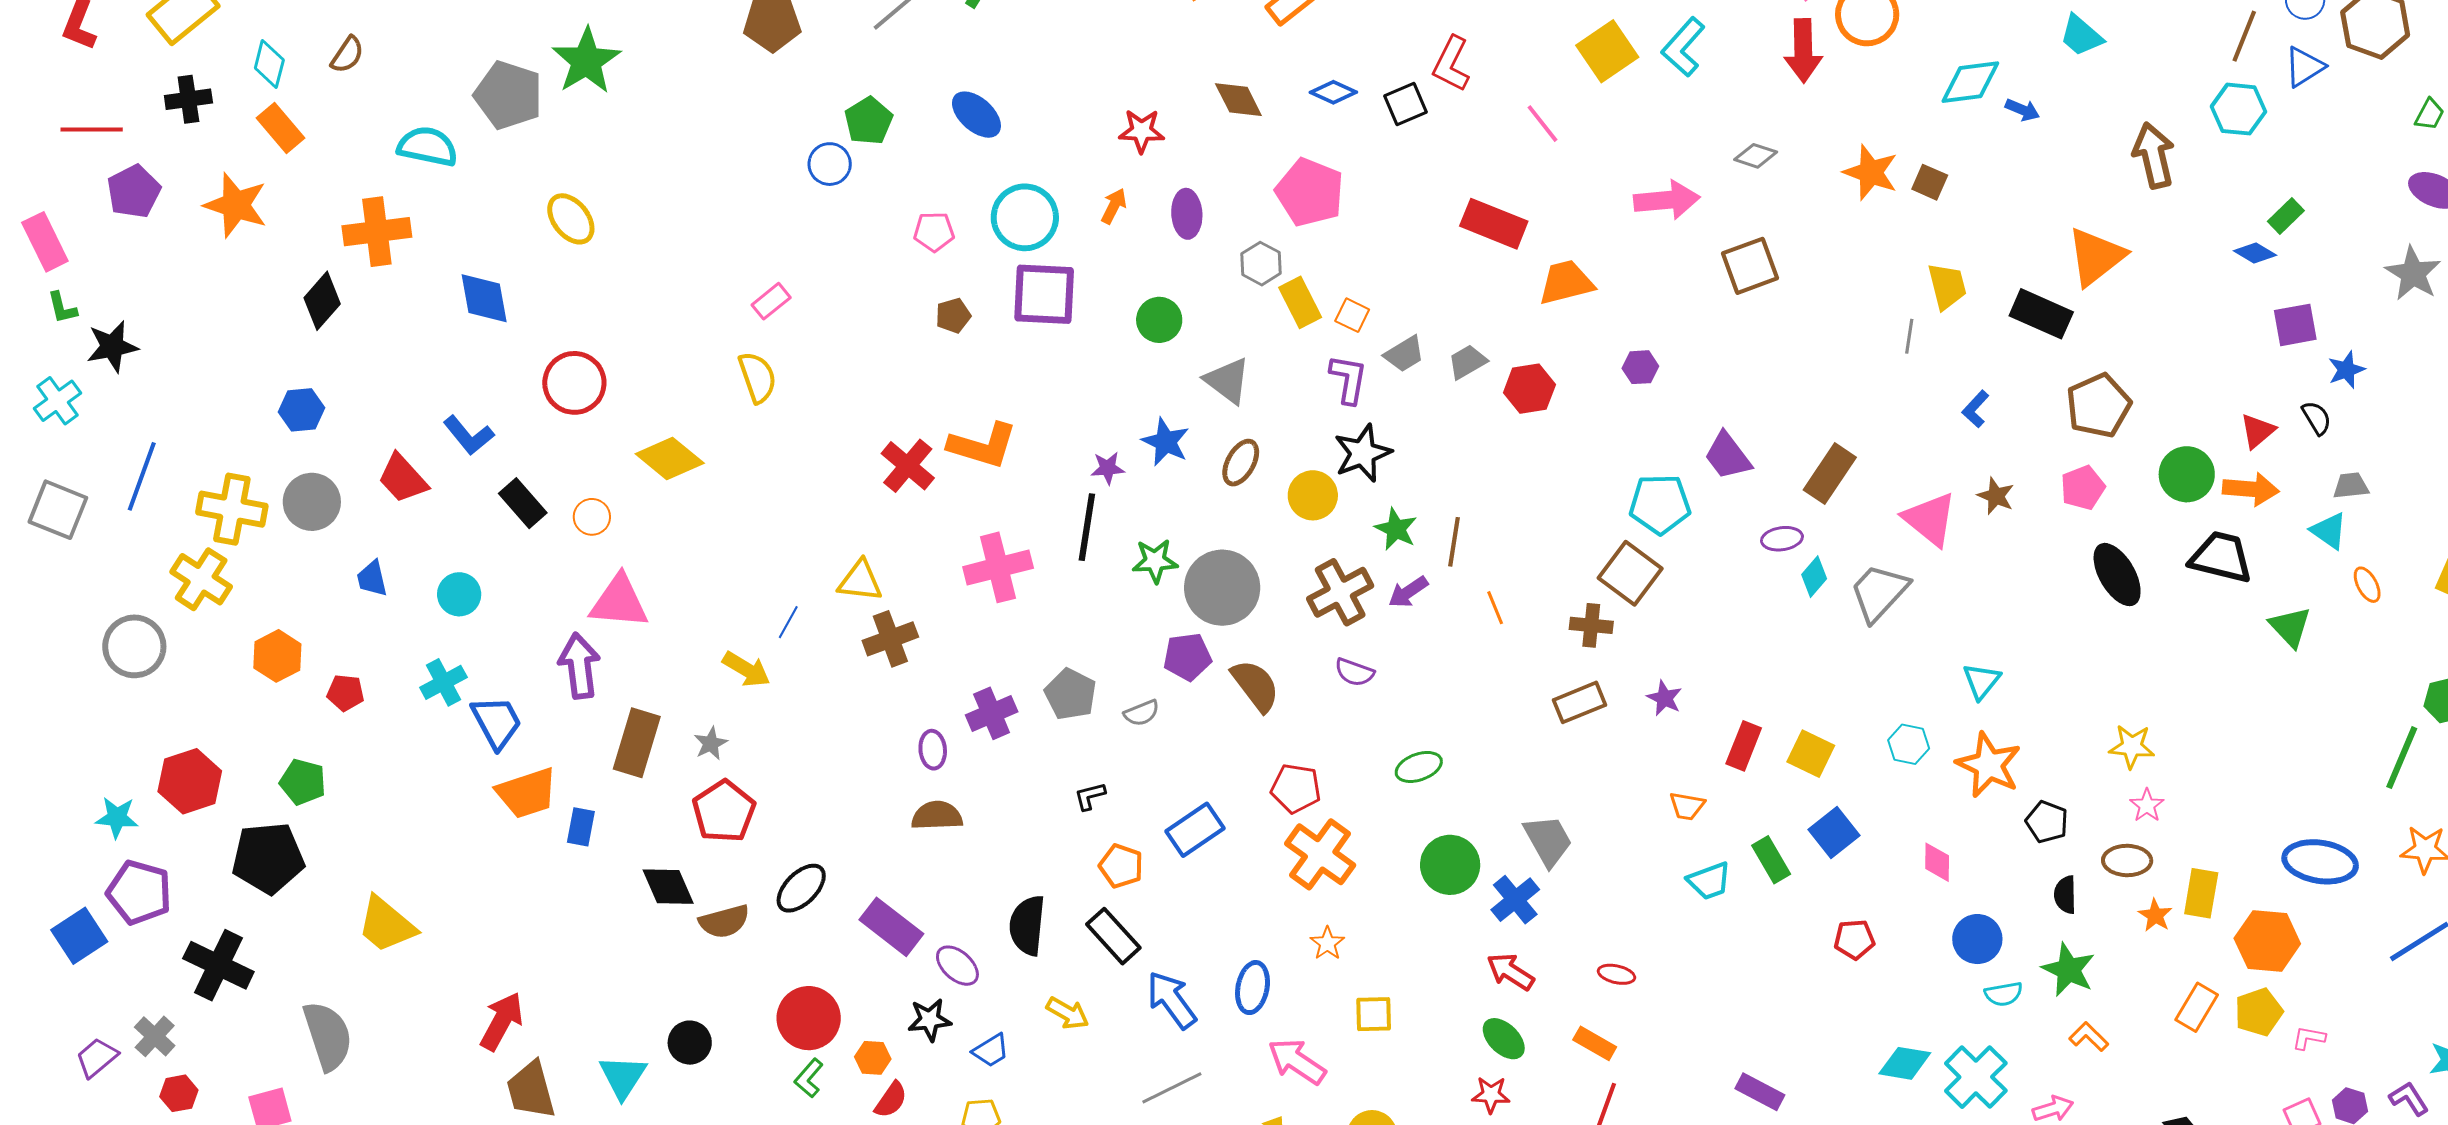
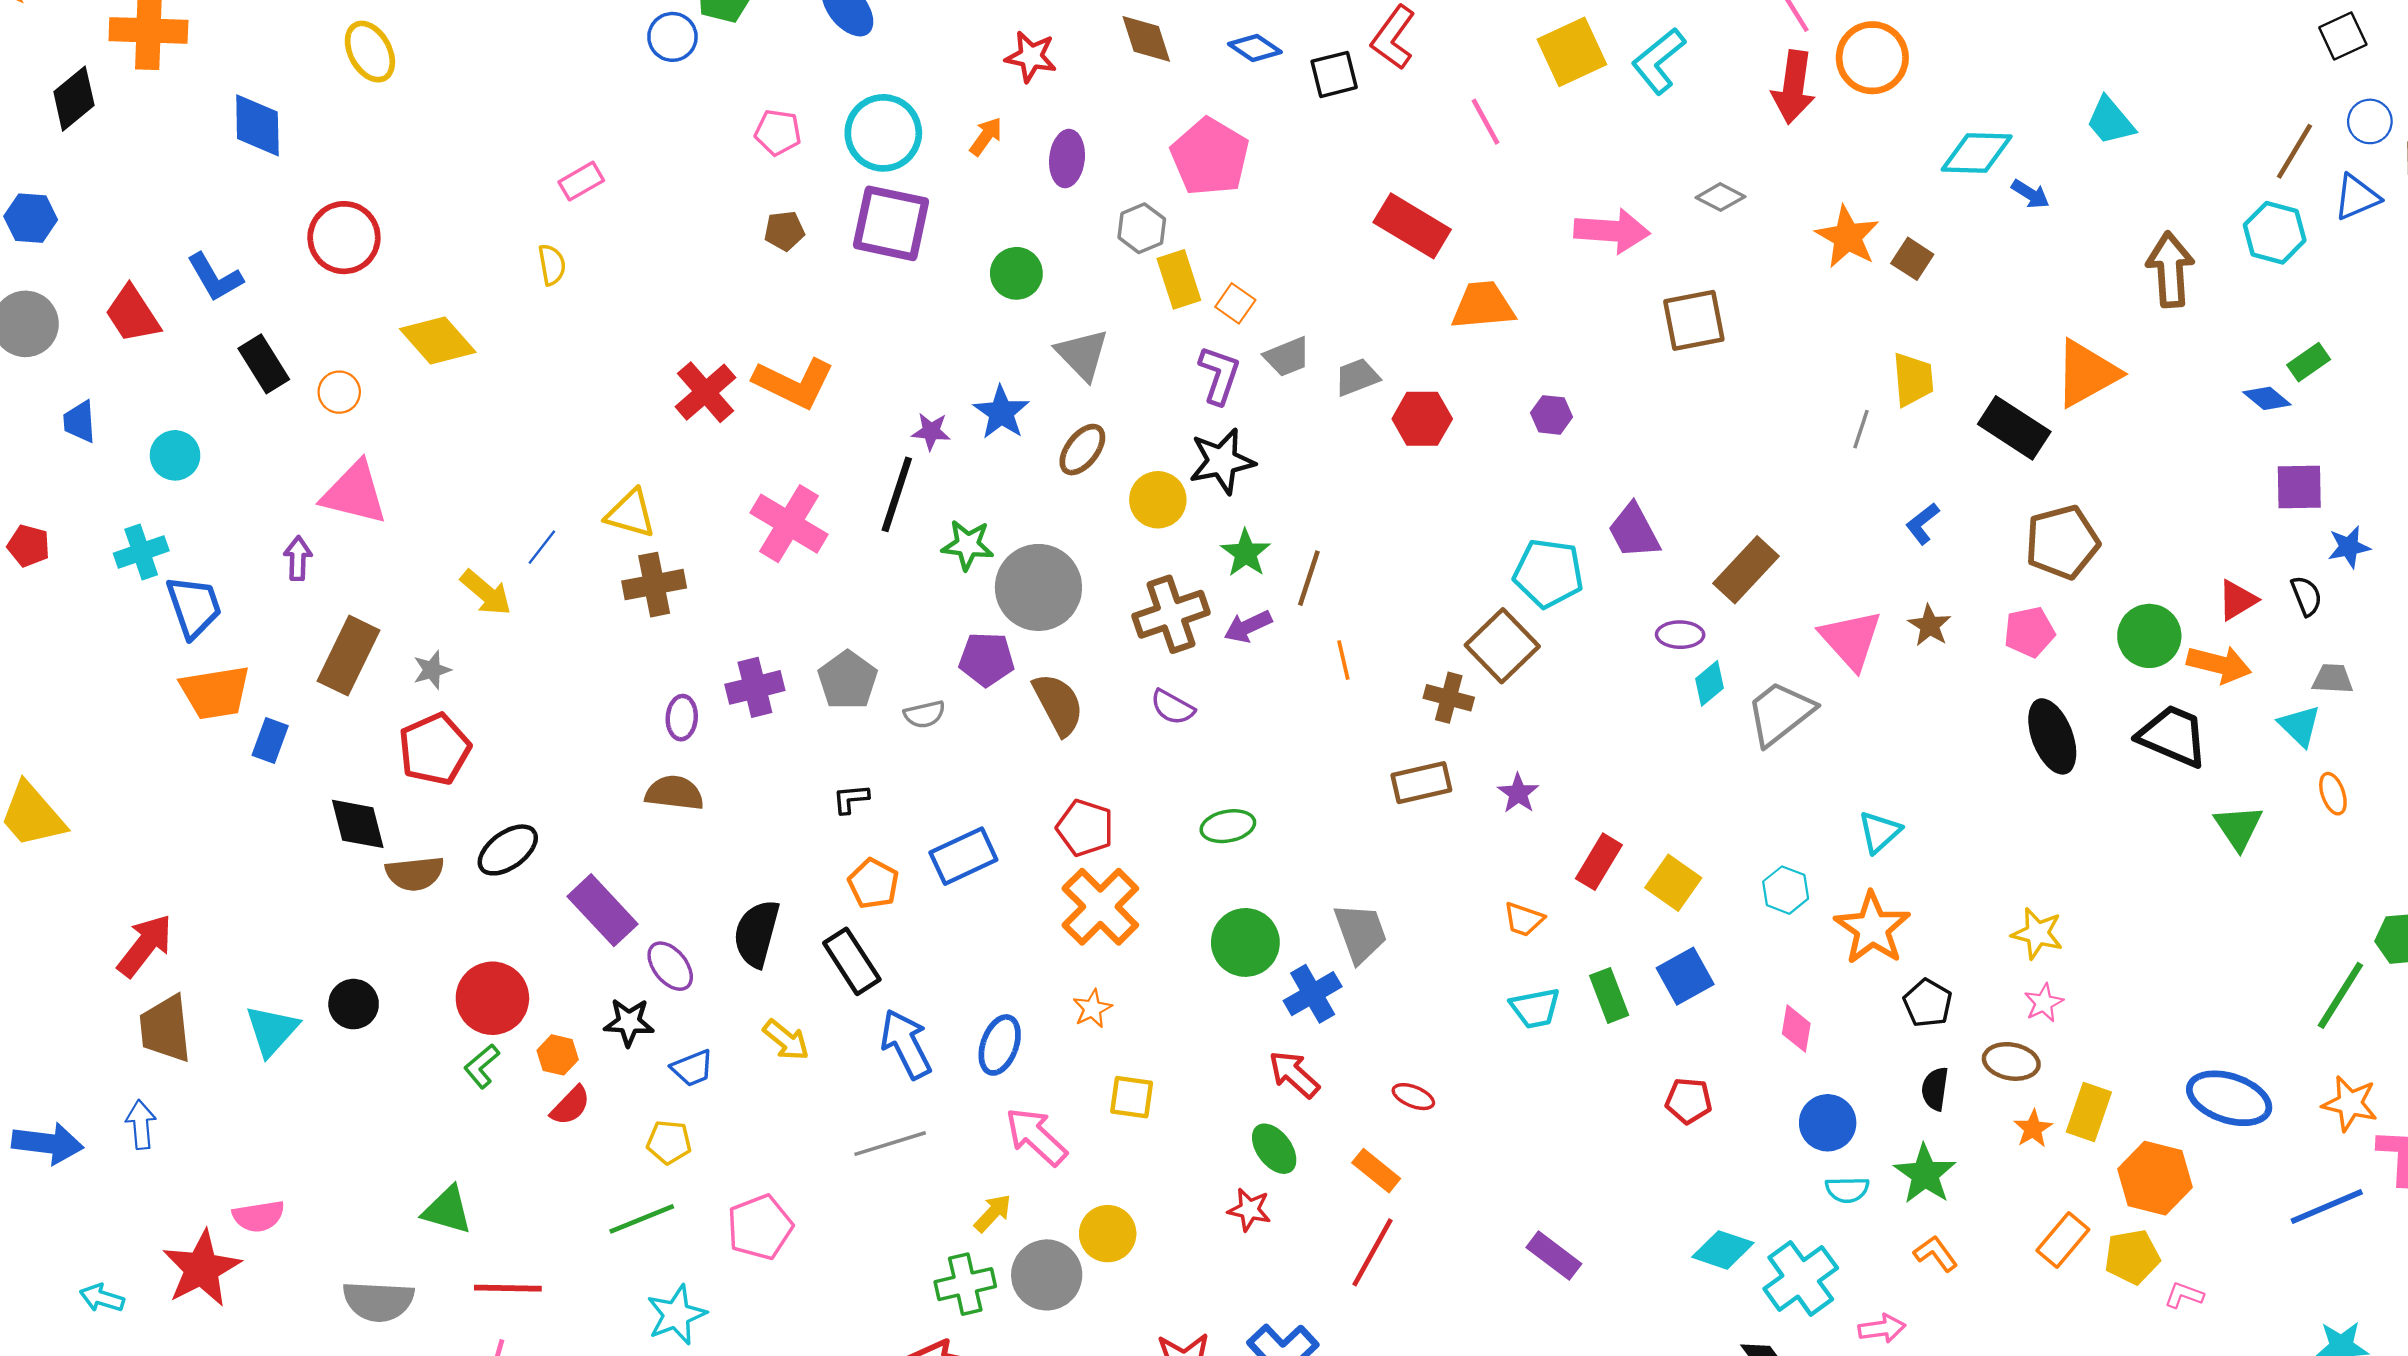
yellow semicircle: (757, 377) -> (552, 265), size x0.7
pink cross: (998, 567) -> (789, 524), turned 36
purple arrow: (579, 666) -> (298, 558), size x0.6

